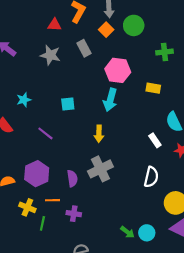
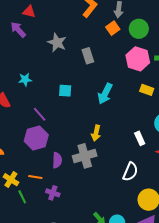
red triangle: (55, 25) -> (29, 12), moved
gray rectangle: (84, 48) -> (88, 56), moved
pink hexagon: (118, 70) -> (138, 59), moved
yellow arrow: (99, 134) -> (96, 133), moved
purple hexagon: (37, 174) -> (36, 138), moved
green line: (42, 223) -> (22, 197), turned -48

